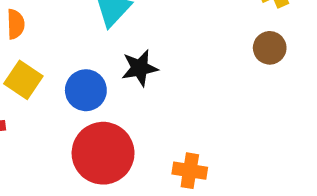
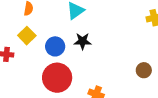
brown circle: (270, 48) -> (144, 70), moved

